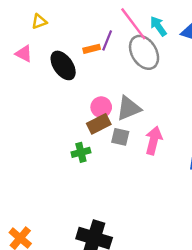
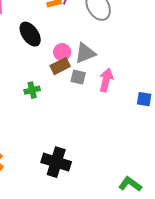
black ellipse: (63, 65) -> (30, 34), moved
green cross: (81, 152) -> (32, 90), moved

